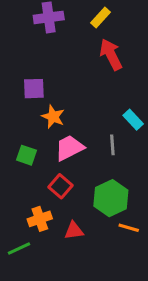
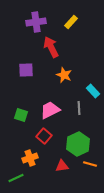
red arrow: (111, 54) -> (51, 47), moved
orange star: (53, 117) -> (64, 75), moved
red triangle: (74, 231) -> (62, 166), moved

